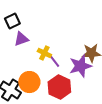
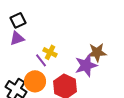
purple triangle: (21, 39) -> (17, 38), moved
purple line: (54, 61) -> (41, 60), moved

